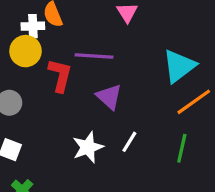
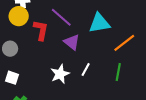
purple line: (94, 56) -> (61, 17), turned 40
cyan triangle: (179, 66) -> (99, 23), moved, turned 30

